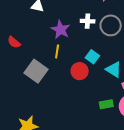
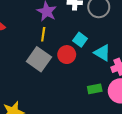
gray square: (36, 71) -> (39, 59), moved

